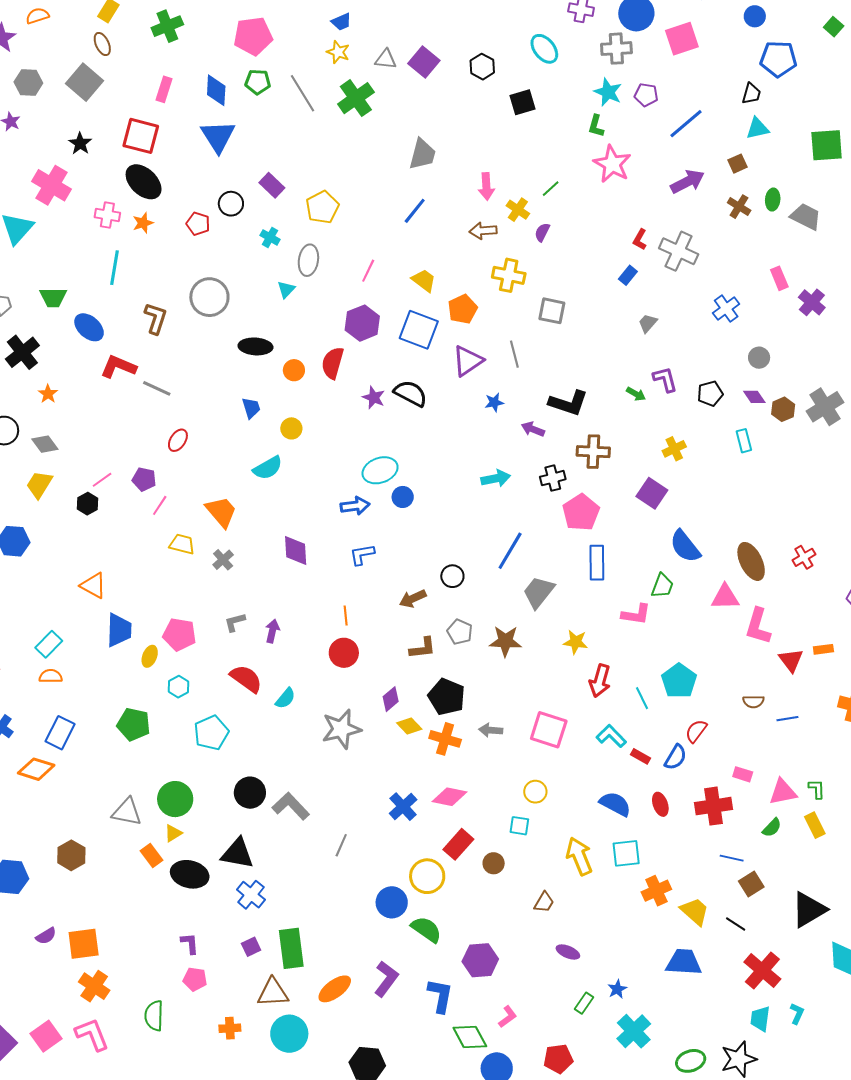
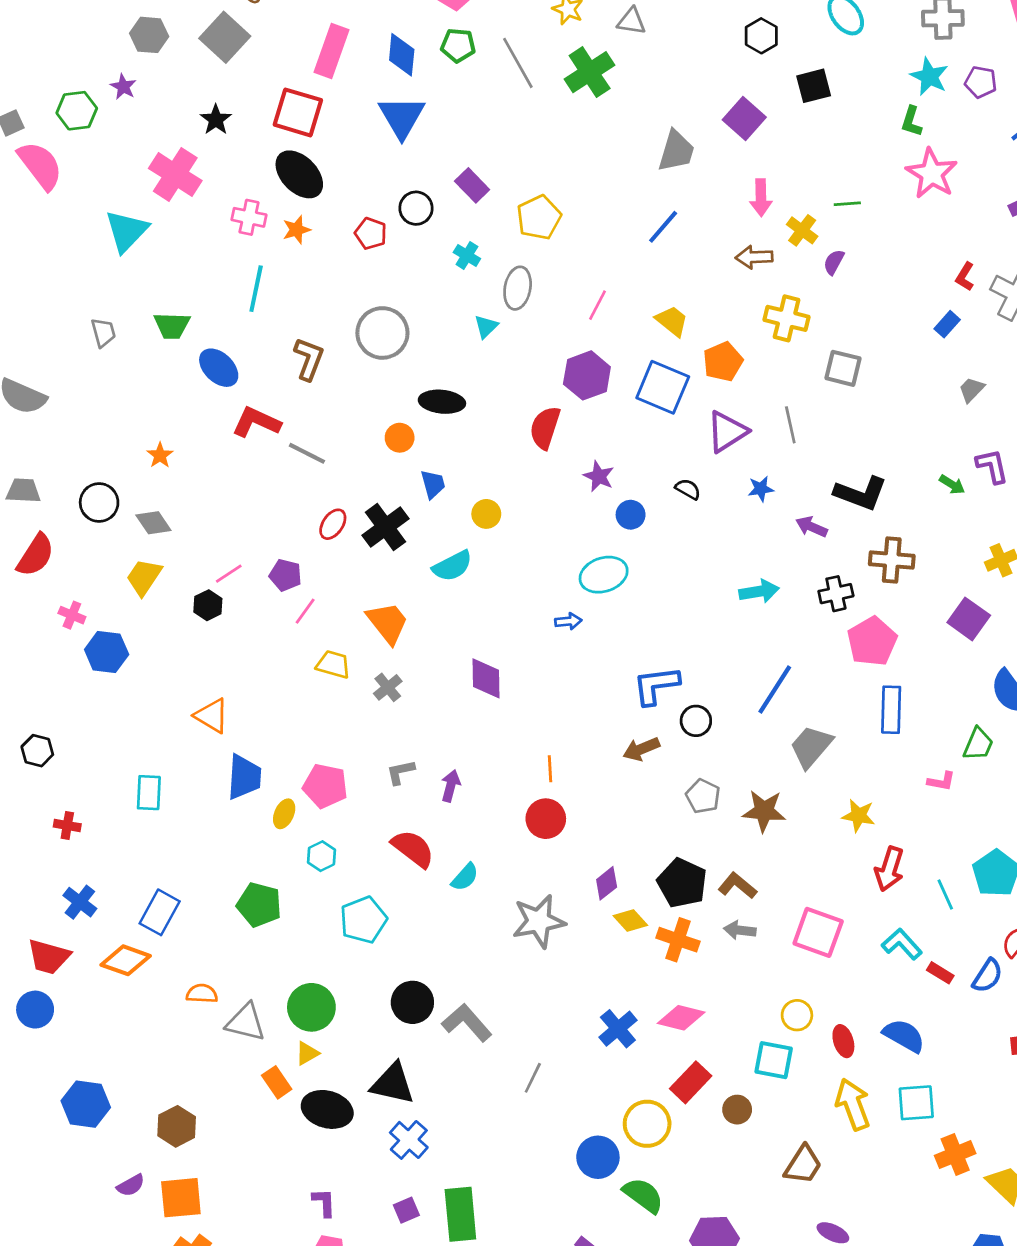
purple square: (424, 62) -> (744, 118), moved
pink rectangle: (164, 89) -> (332, 51), size x1.5
green line: (551, 189) -> (847, 204), turned 36
black cross: (22, 352) -> (385, 527), moved
orange circle: (294, 370) -> (400, 438), moved
black semicircle: (411, 393) -> (688, 489), moved, size x0.6
blue circle: (403, 497) -> (631, 515), moved
blue arrow: (355, 506) -> (568, 621), size x0.7
blue L-shape: (362, 555) -> (656, 685), moved, size x1.4
pink L-shape: (636, 614) -> (941, 781), size x0.7
cyan rectangle: (49, 644) -> (149, 793), turned -44
brown L-shape: (423, 648) -> (737, 886), moved, turned -136
orange semicircle: (51, 676) -> (202, 994), moved
red ellipse: (660, 804) -> (843, 1041), moved
cyan square: (519, 826) -> (774, 1060), size x1.4
brown hexagon: (71, 855) -> (177, 1126), moved
brown trapezoid: (544, 902) -> (803, 1165), size x1.4

